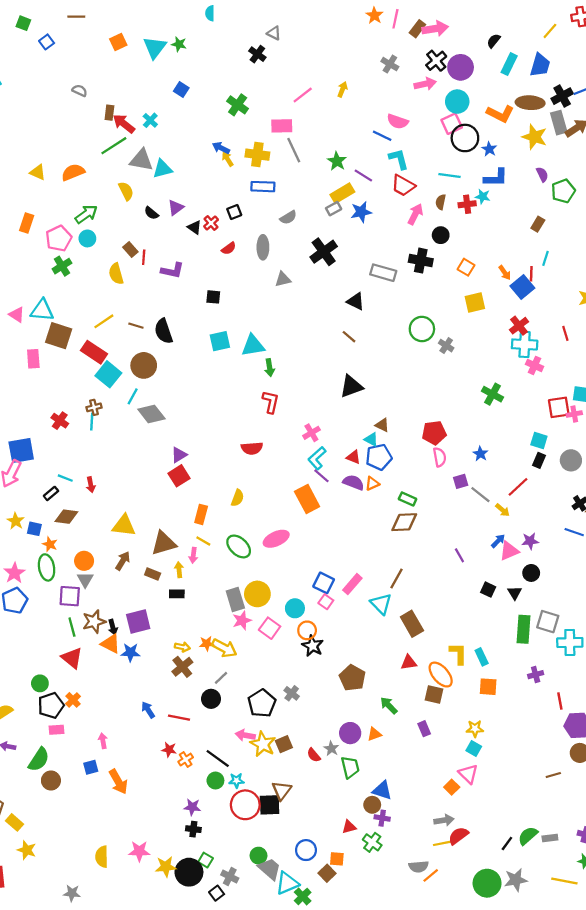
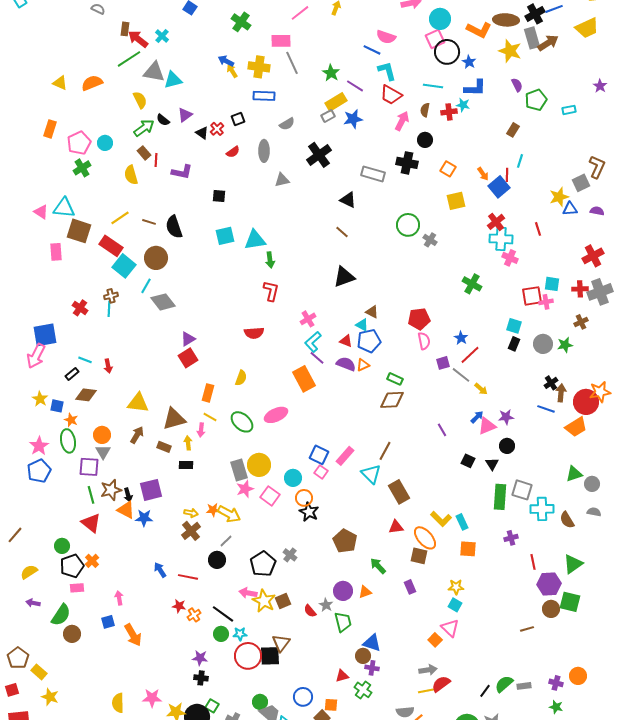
green arrow: (86, 214) -> (144, 128), moved
red line: (518, 487) -> (470, 355), moved
yellow L-shape: (458, 654) -> (441, 519), turned 135

